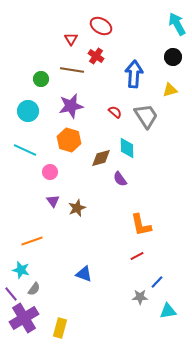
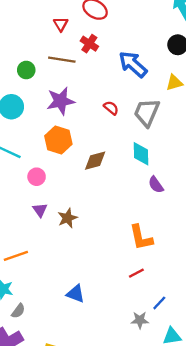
blue arrow: (134, 74) -> (133, 64), turned -52
gray trapezoid: (146, 116) -> (147, 112), turned -124
cyan diamond: (127, 148) -> (141, 154), moved
purple semicircle: (120, 179) -> (156, 185), moved

